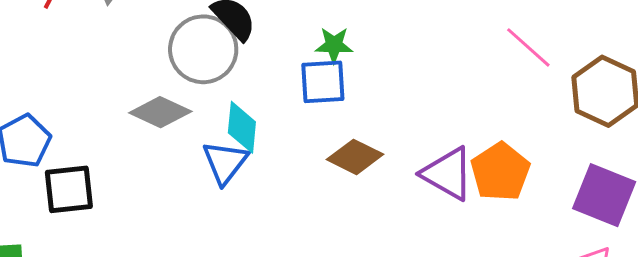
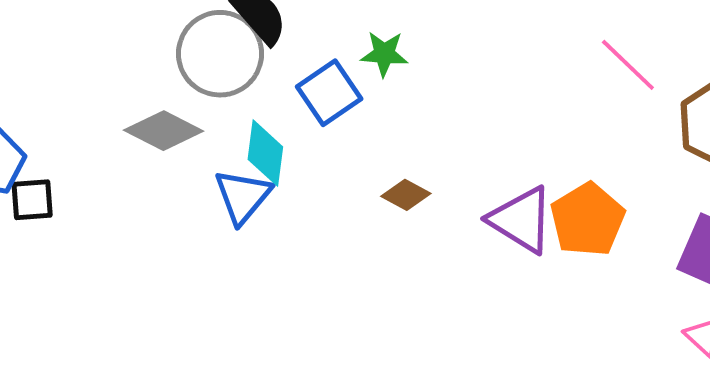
blue square: (323, 82) -> (329, 93), moved, turned -33
brown diamond: (355, 157) -> (406, 195), size x0.7
black square: (69, 189) -> (32, 200), moved, size x0.7

